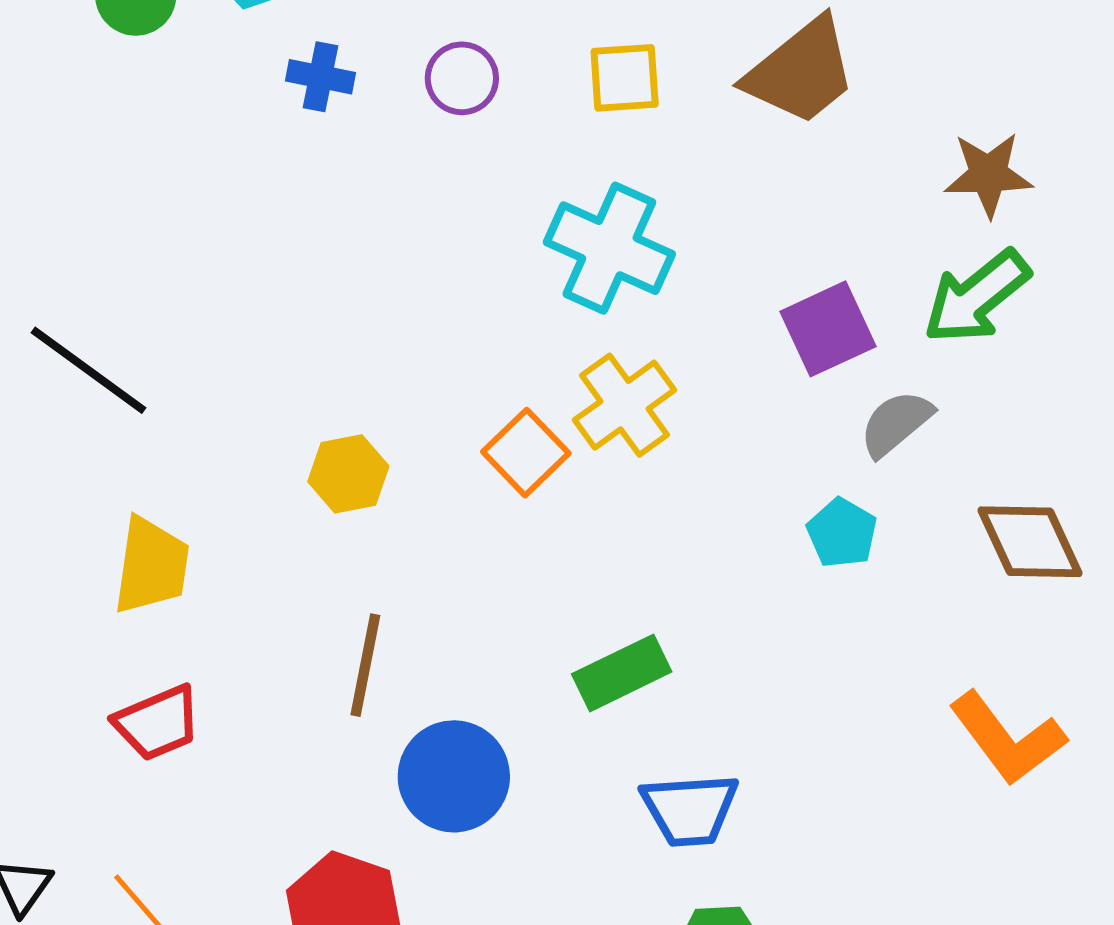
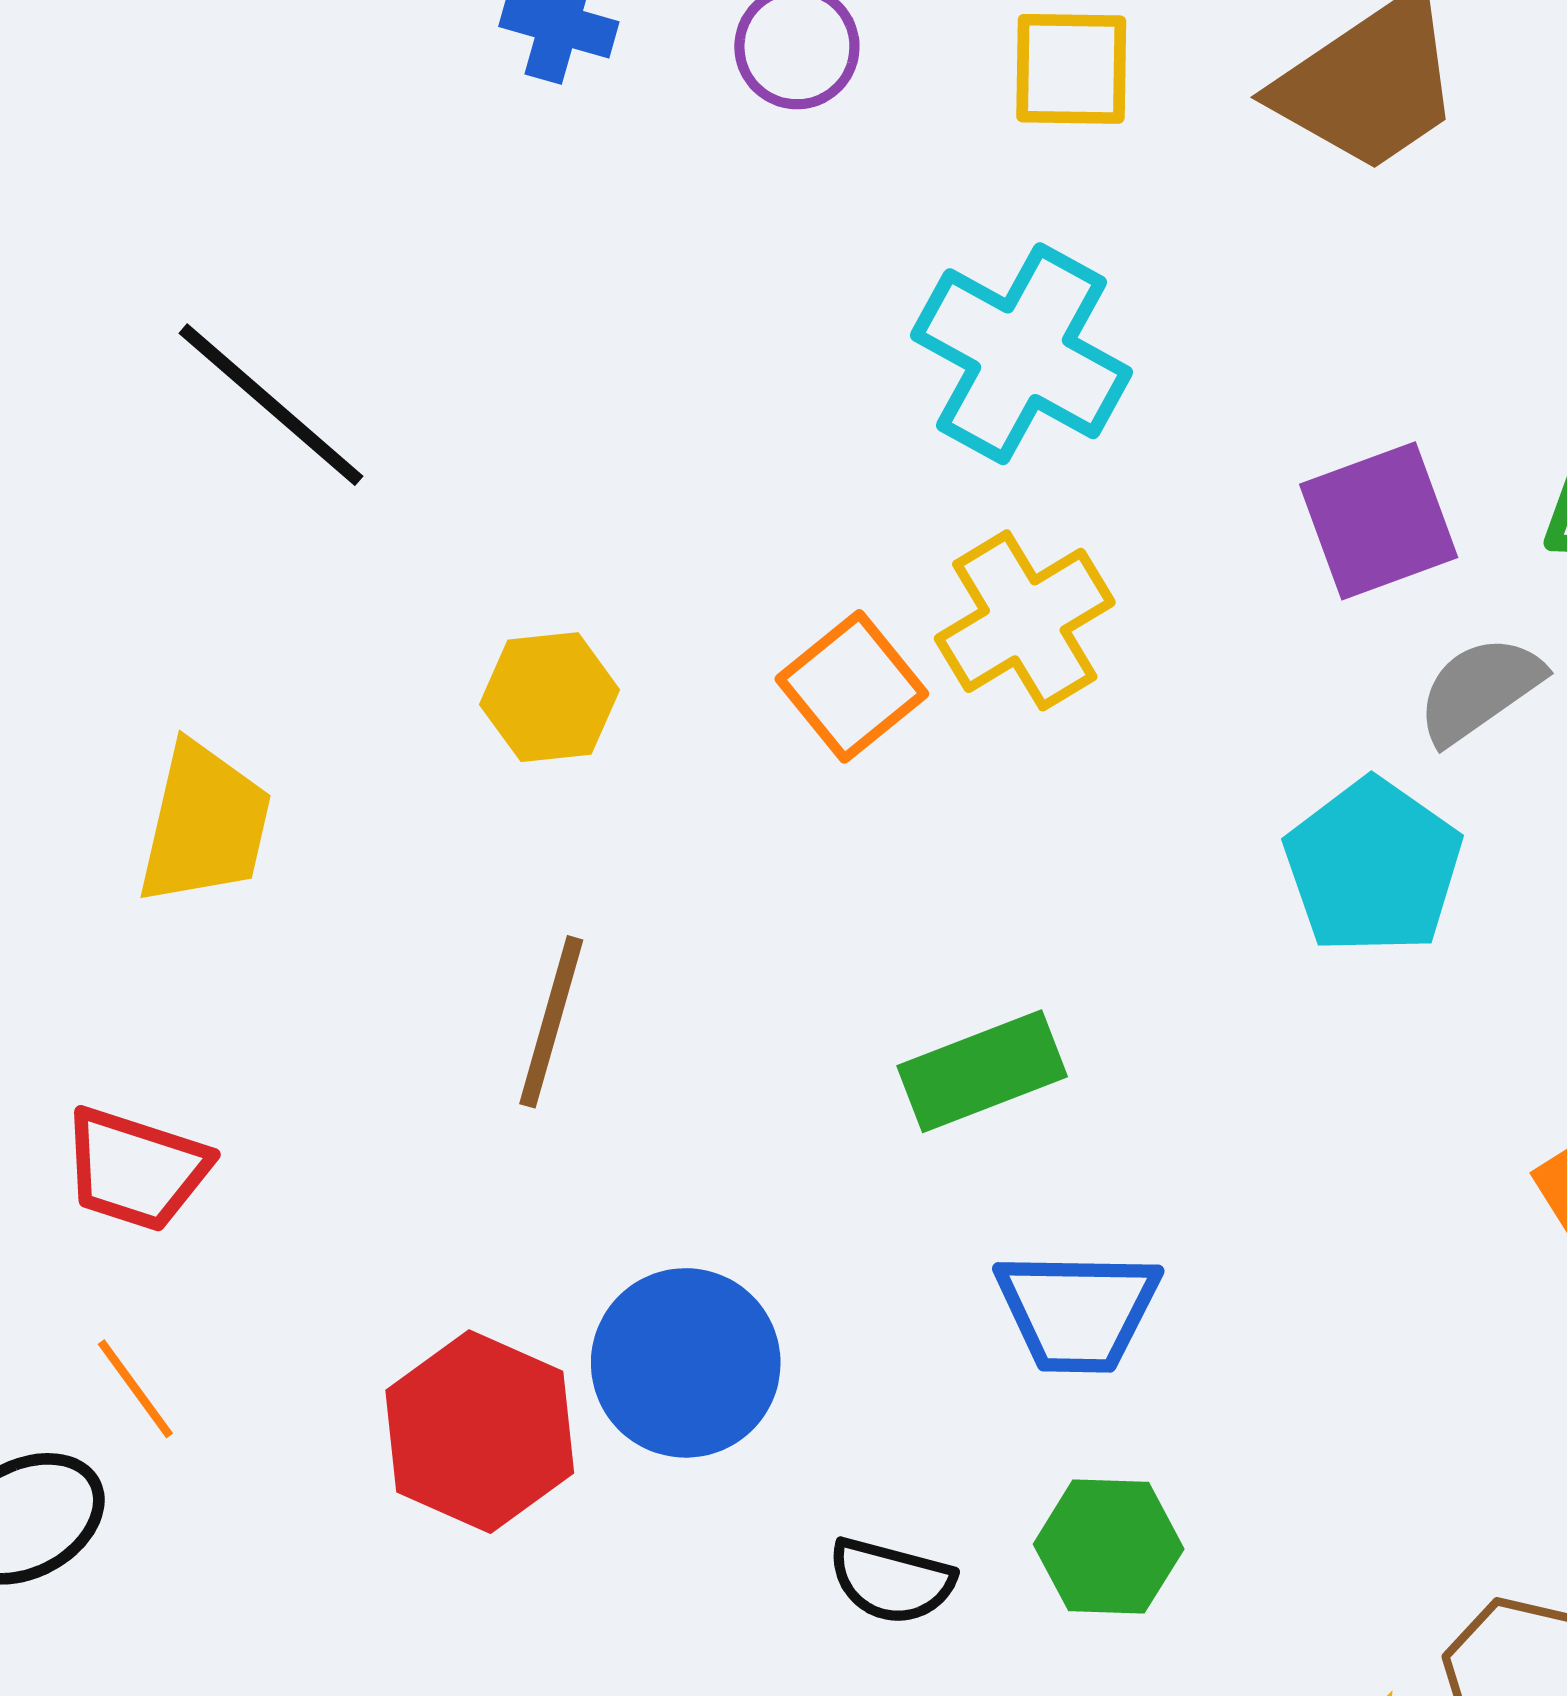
black line: (88, 370) -> (271, 405), moved
cyan pentagon: (842, 533) -> (1373, 867), size x1.5
red trapezoid: (157, 723) -> (136, 1169), moved, turned 36
blue circle: (454, 776) -> (686, 1363), moved

